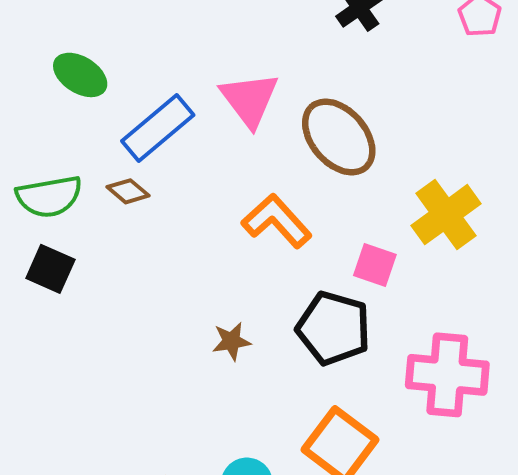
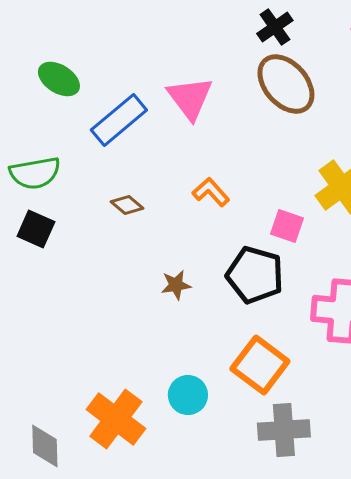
brown ellipse: (339, 137) -> (286, 84), moved
brown diamond: (128, 191) -> (127, 205), moved
orange L-shape: (277, 221) -> (211, 192), size x0.7

